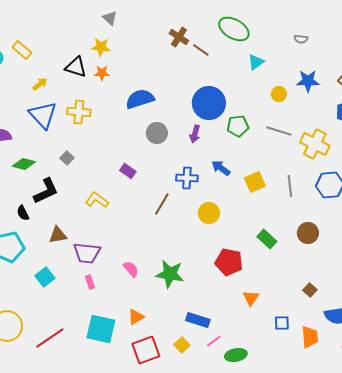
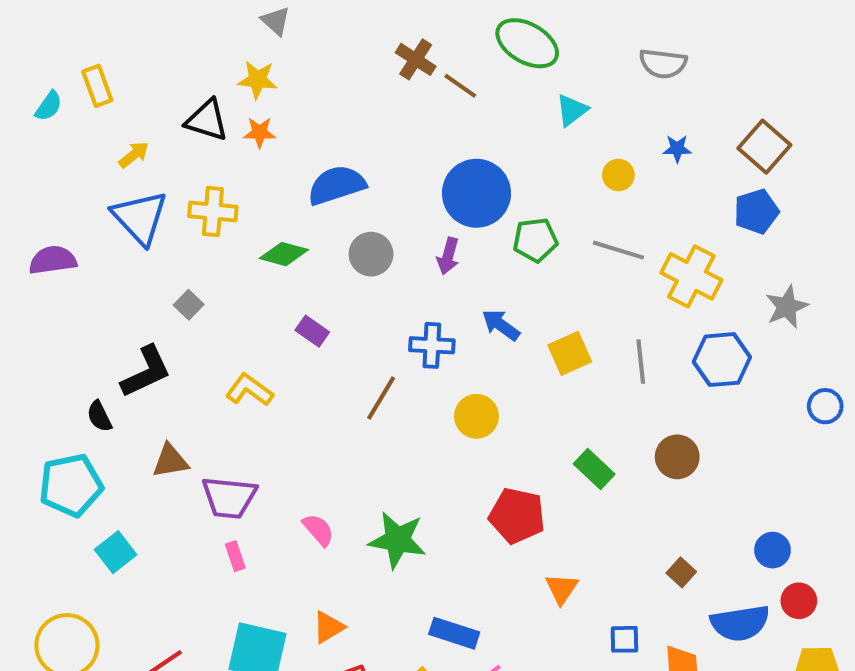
gray semicircle: (301, 39) -> (663, 63), size x1.6
yellow rectangle: (22, 50) -> (97, 86), turned 30
blue star: (308, 81) -> (677, 149), size x0.6
green diamond: (24, 164) -> (284, 254), moved
cyan square: (45, 277) -> (116, 552), moved

